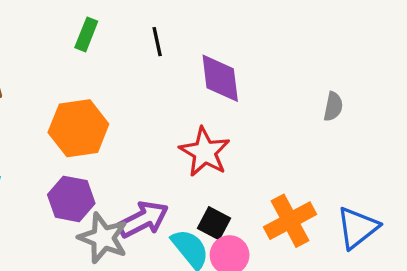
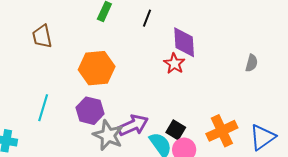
black line: (157, 42) -> (147, 18), turned 30
red star: (205, 152) -> (174, 64), moved, size x0.7

